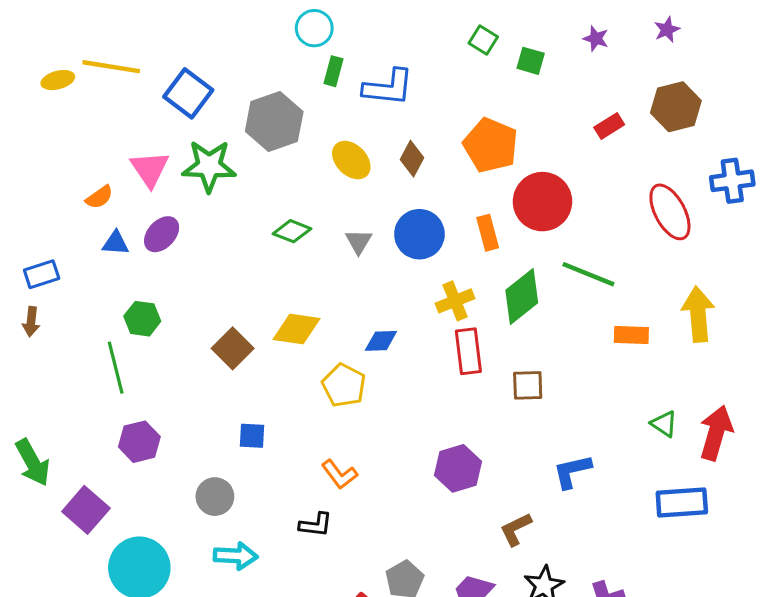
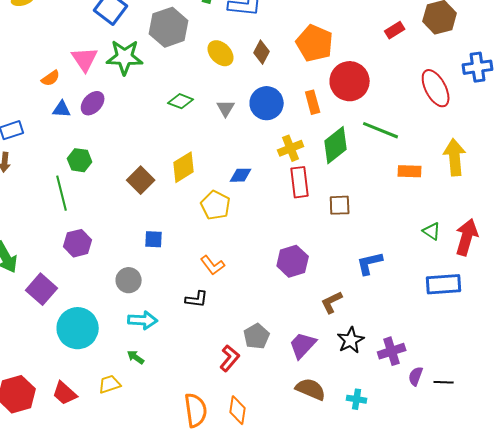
yellow diamond: (296, 329) -> (184, 167), turned -40

